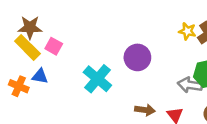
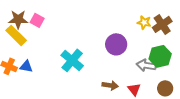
pink square: (54, 46) -> (37, 20), moved
purple circle: (137, 57) -> (116, 44), moved
blue triangle: (40, 76) -> (26, 66), moved

